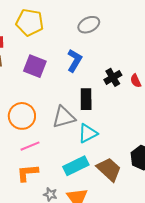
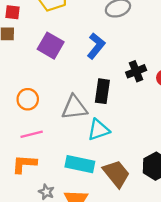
orange circle: (22, 116) -> (28, 99), size x0.7
cyan rectangle: (76, 166) -> (80, 164), turned 30

